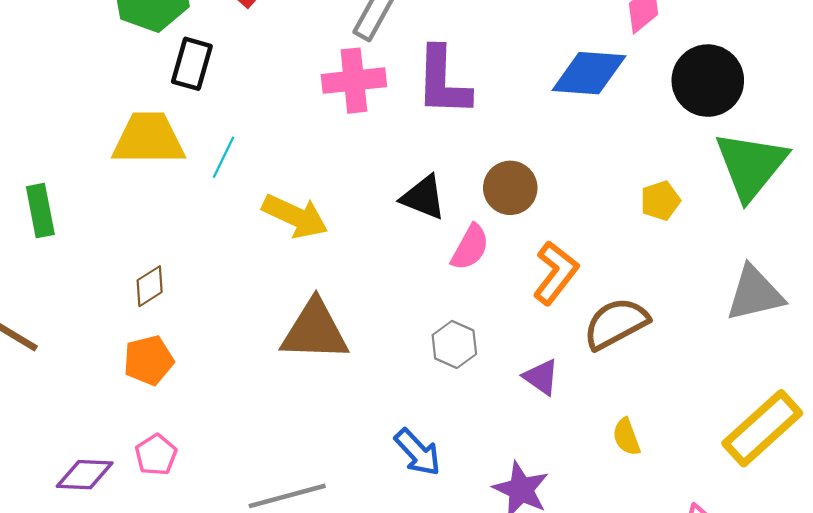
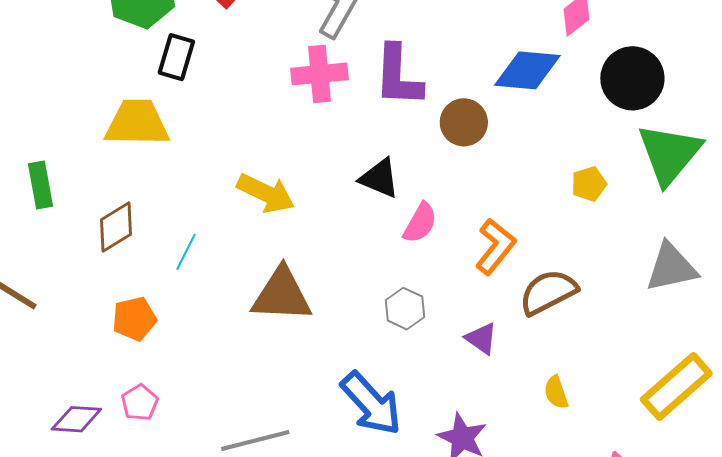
cyan line: (223, 157) -> (186, 252), moved
brown circle: (510, 188) -> (464, 122), moved
brown diamond: (150, 286) -> (116, 227), moved, size x1.4
blue arrow: (418, 452) -> (371, 404), size x1.5

